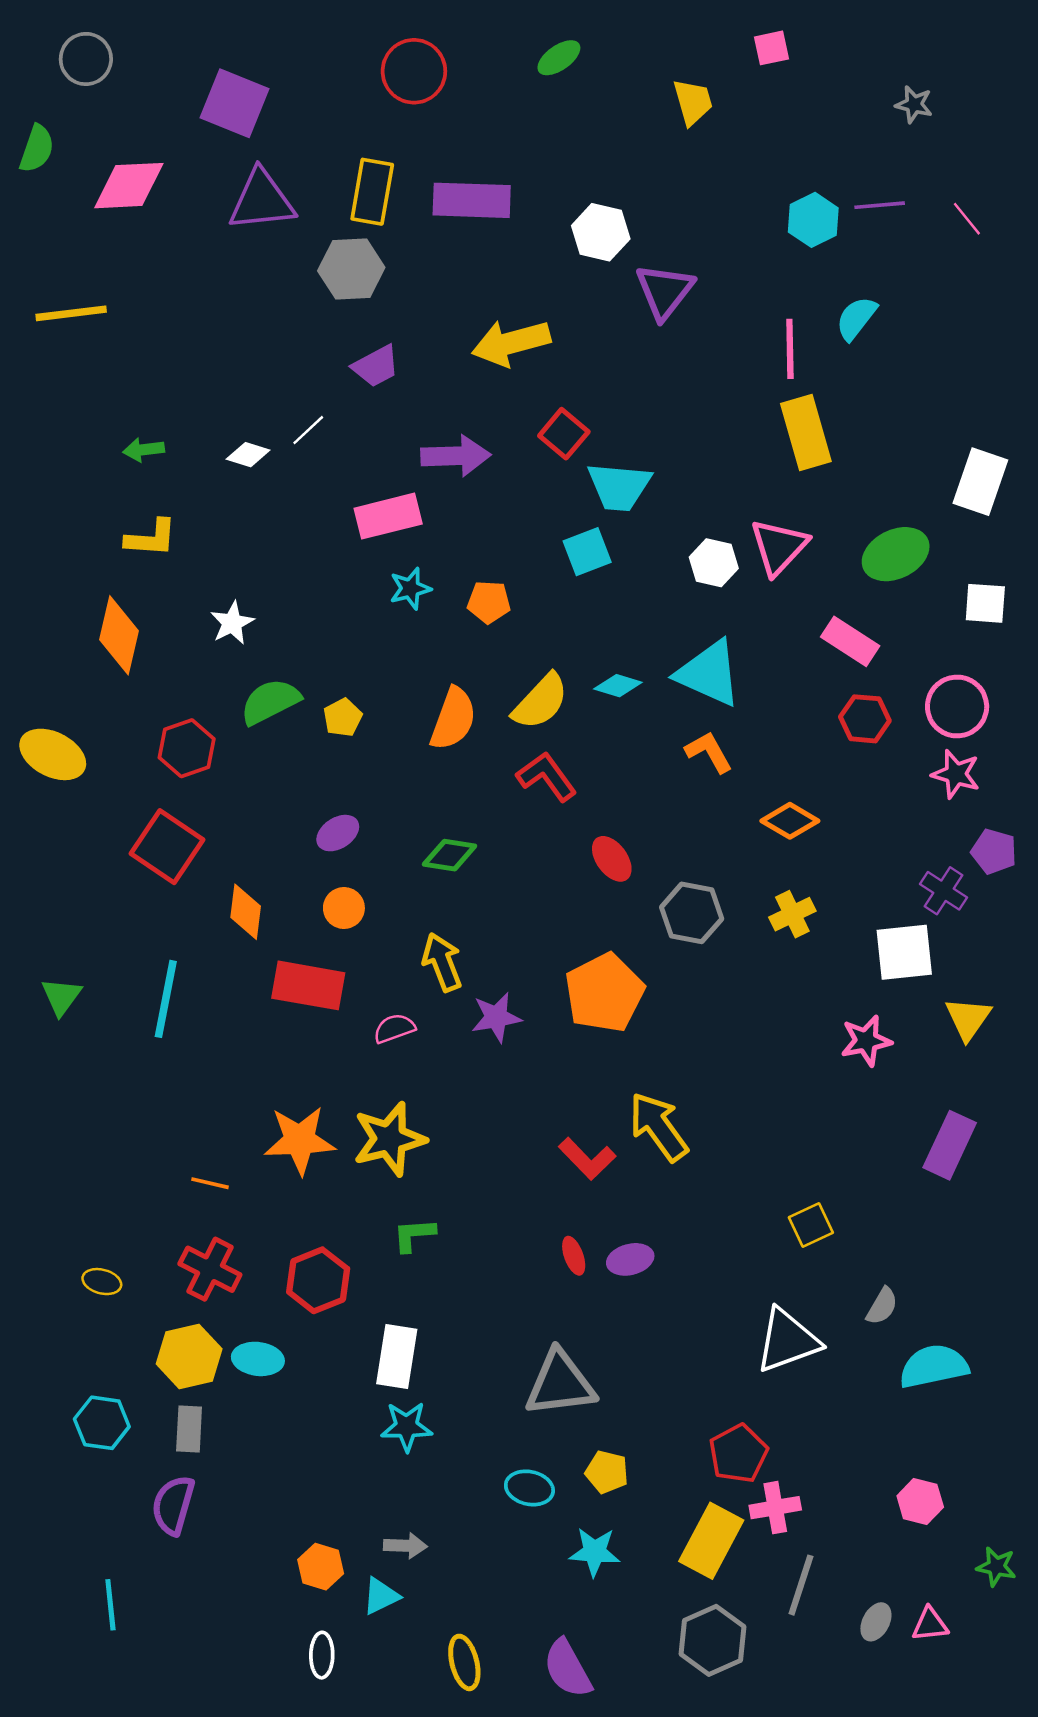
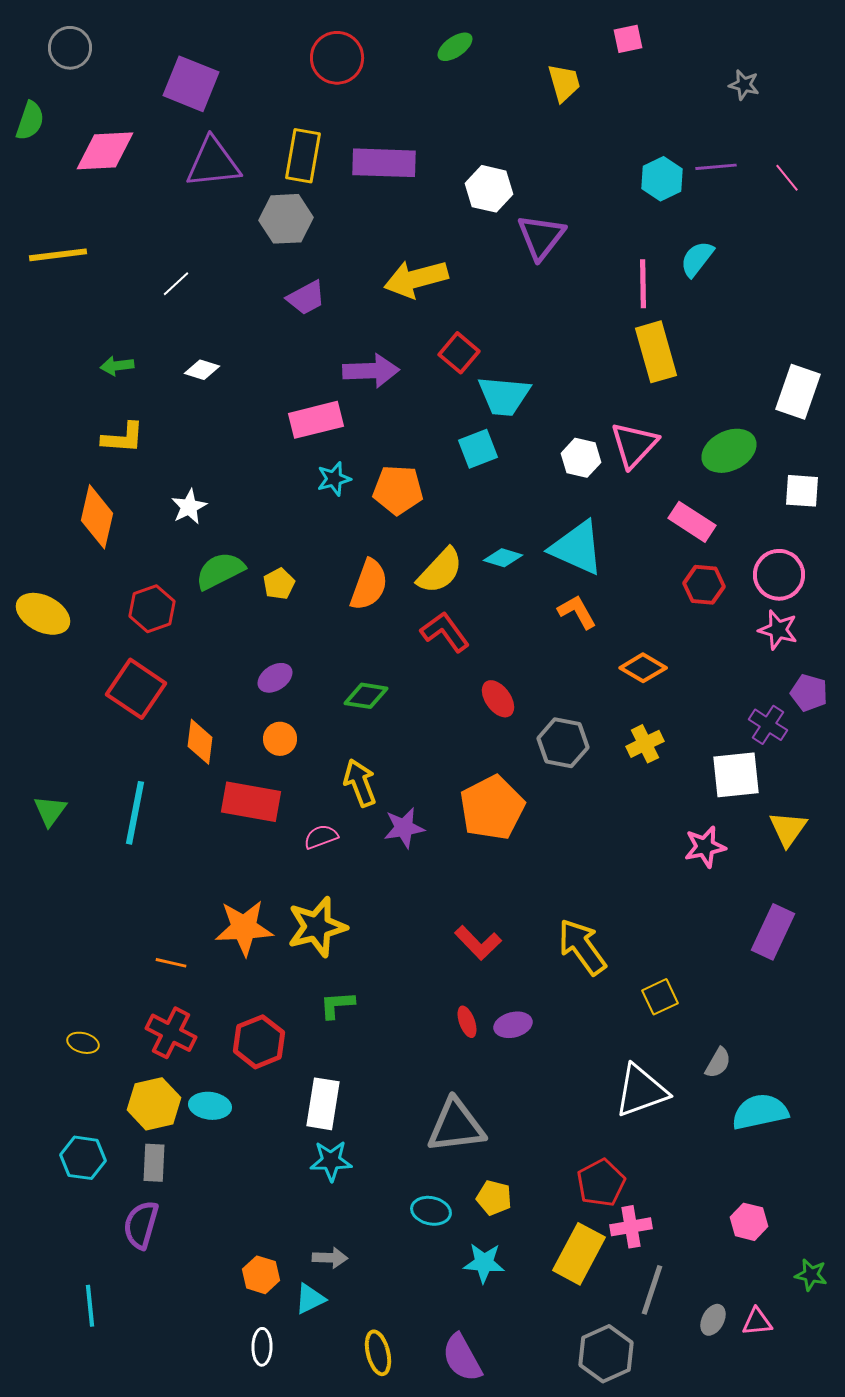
white line: (308, 430) -> (176, 284), moved
orange pentagon: (489, 602) -> (398, 490), size x1.4
yellow arrow: (658, 1127) -> (582, 947), moved
gray hexagon: (713, 1640) -> (606, 1354), moved

